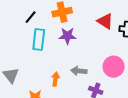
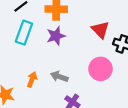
purple star: (67, 36) -> (56, 36), turned -30
pink circle: (114, 67) -> (100, 69), moved

